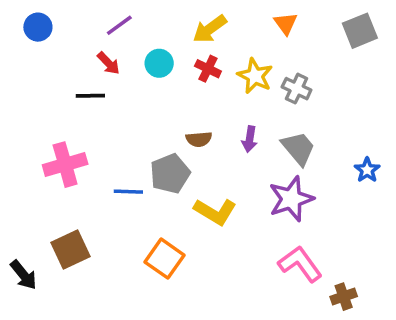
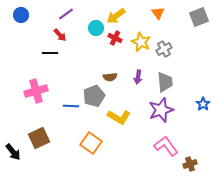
cyan circle: (159, 63) -> (96, 28), moved
gray cross: (297, 89) -> (164, 49), turned 35
gray trapezoid: (298, 148) -> (165, 82), turned 35
blue star: (367, 170) -> (203, 104), moved

